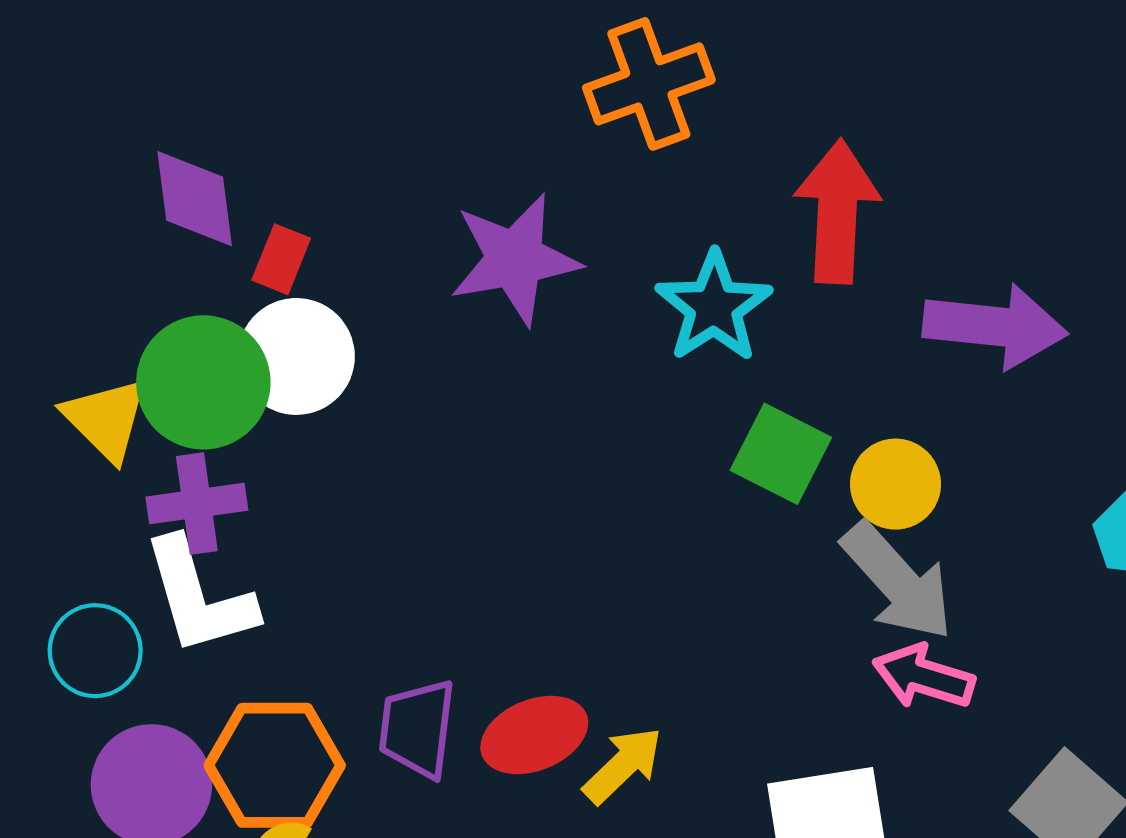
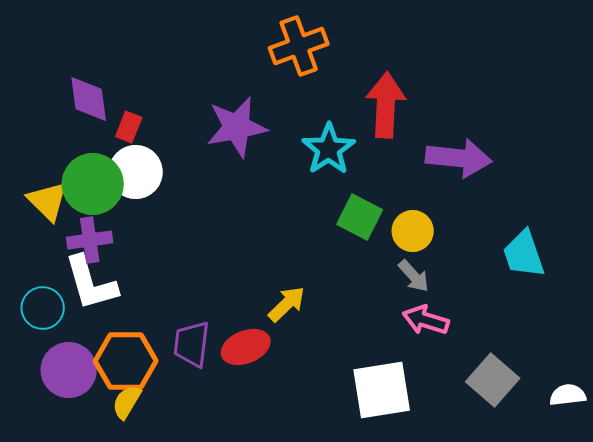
gray arrow: (898, 581) -> (414, 276), size x0.6
yellow arrow: (623, 765) -> (287, 304), moved

